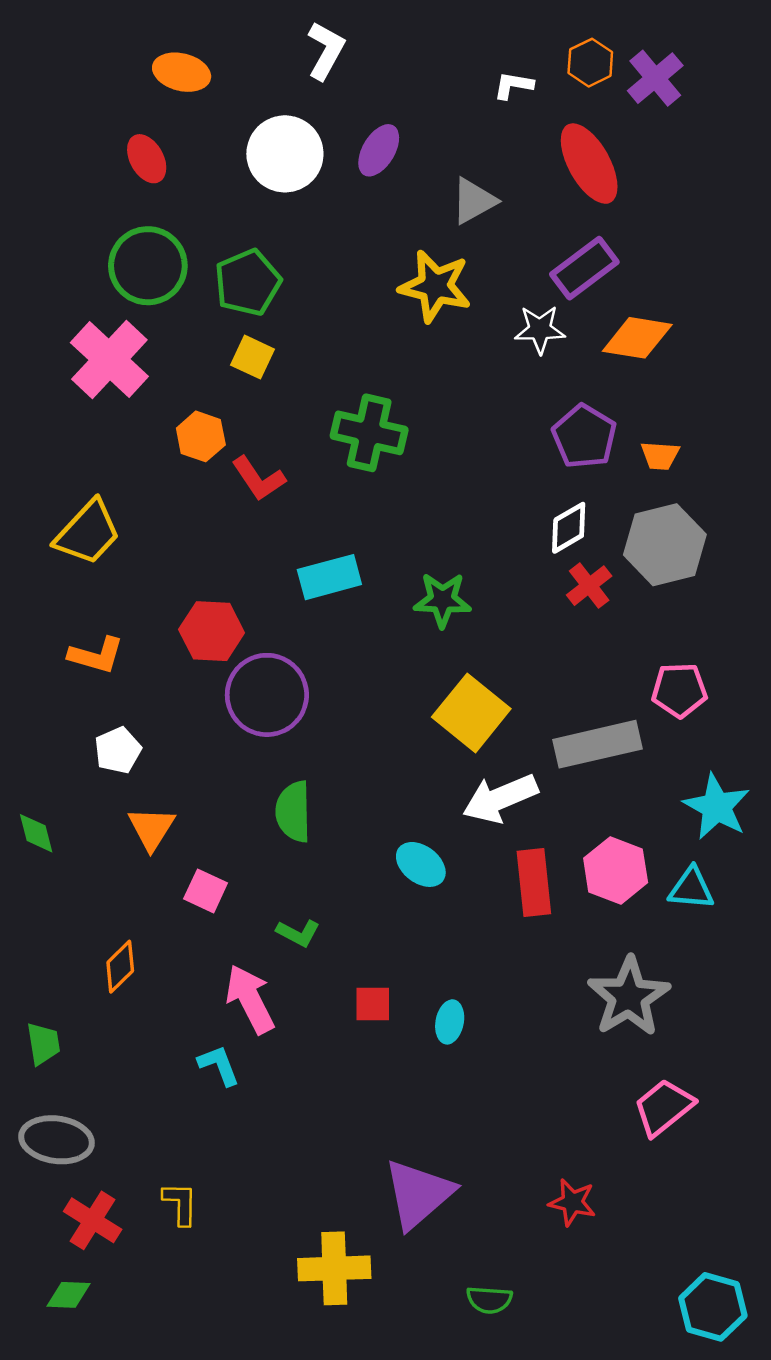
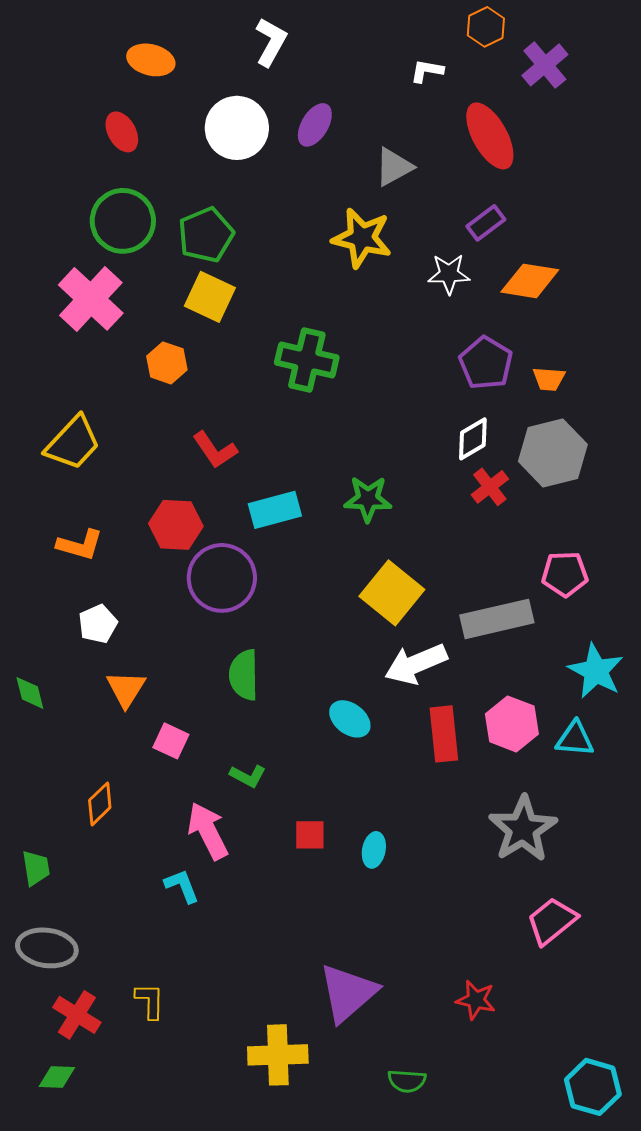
orange hexagon: (590, 63) -> (486, 27), moved
purple rectangle: (584, 268) -> (486, 223), size x0.7
yellow square: (252, 357) -> (210, 297), size x1.4
red L-shape: (258, 479) -> (215, 450), moved
cyan rectangle: (329, 577) -> (275, 510), moved

